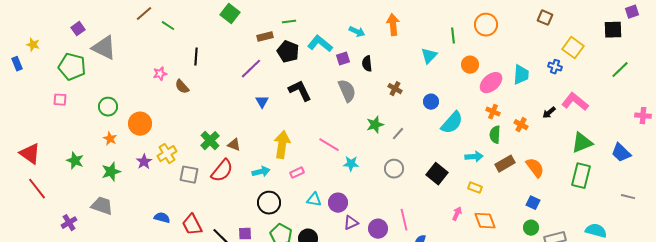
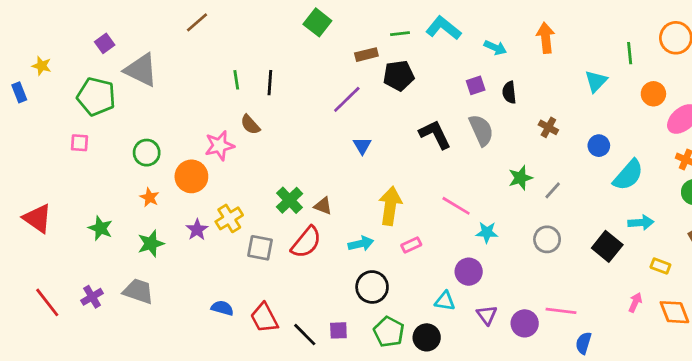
green line: (168, 26) -> (236, 80), moved, turned 48
cyan L-shape: (320, 44) -> (443, 28), moved
black pentagon: (288, 52) -> (399, 76), turned -30
pink star: (160, 74) -> (219, 146), moved, size x1.5
black L-shape: (300, 91) -> (435, 134), moved
cyan arrow: (474, 157) -> (641, 223), moved
red line: (37, 189) -> (47, 302), moved
cyan triangle: (314, 200) -> (445, 301), moved
purple circle: (338, 203) -> (469, 272), moved
pink line: (404, 220) -> (561, 311), turned -70
purple cross: (69, 223) -> (92, 297), moved
purple triangle: (351, 223) -> (487, 315), turned -42

